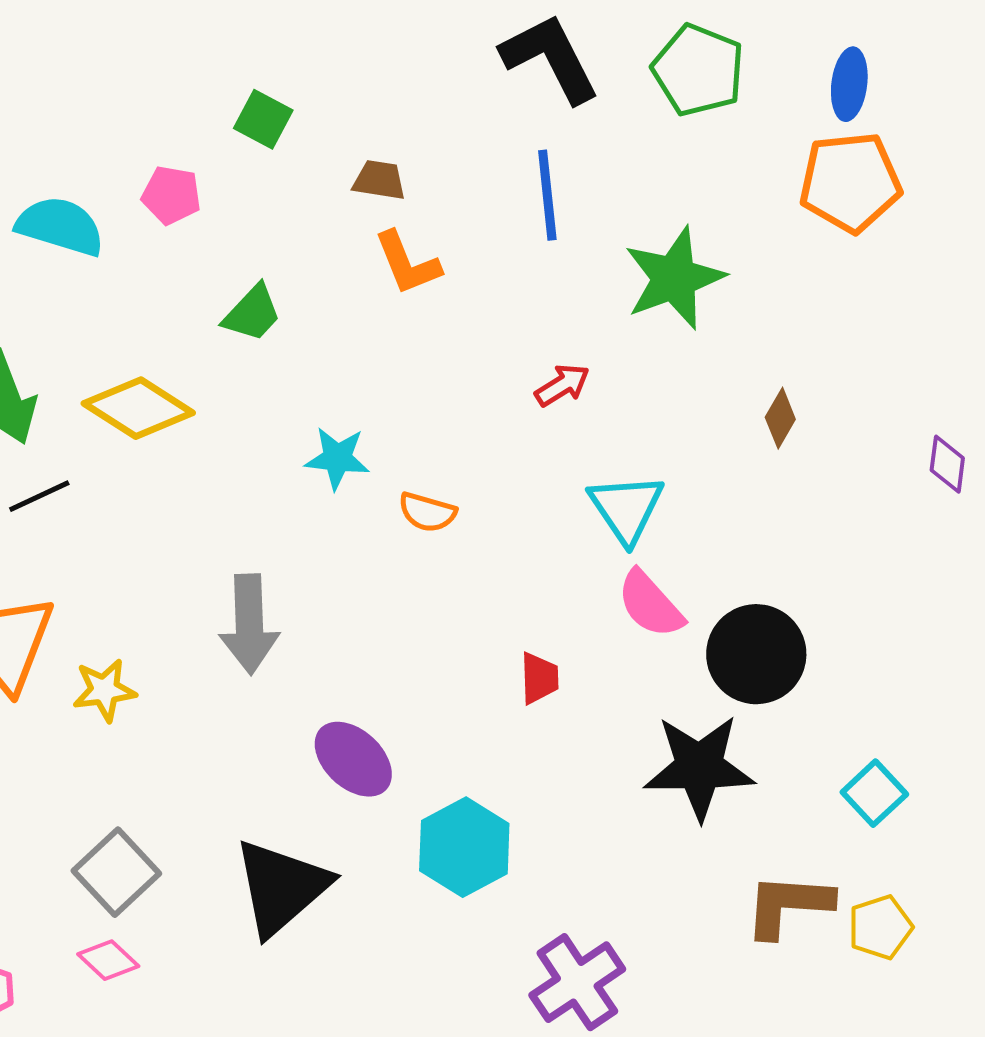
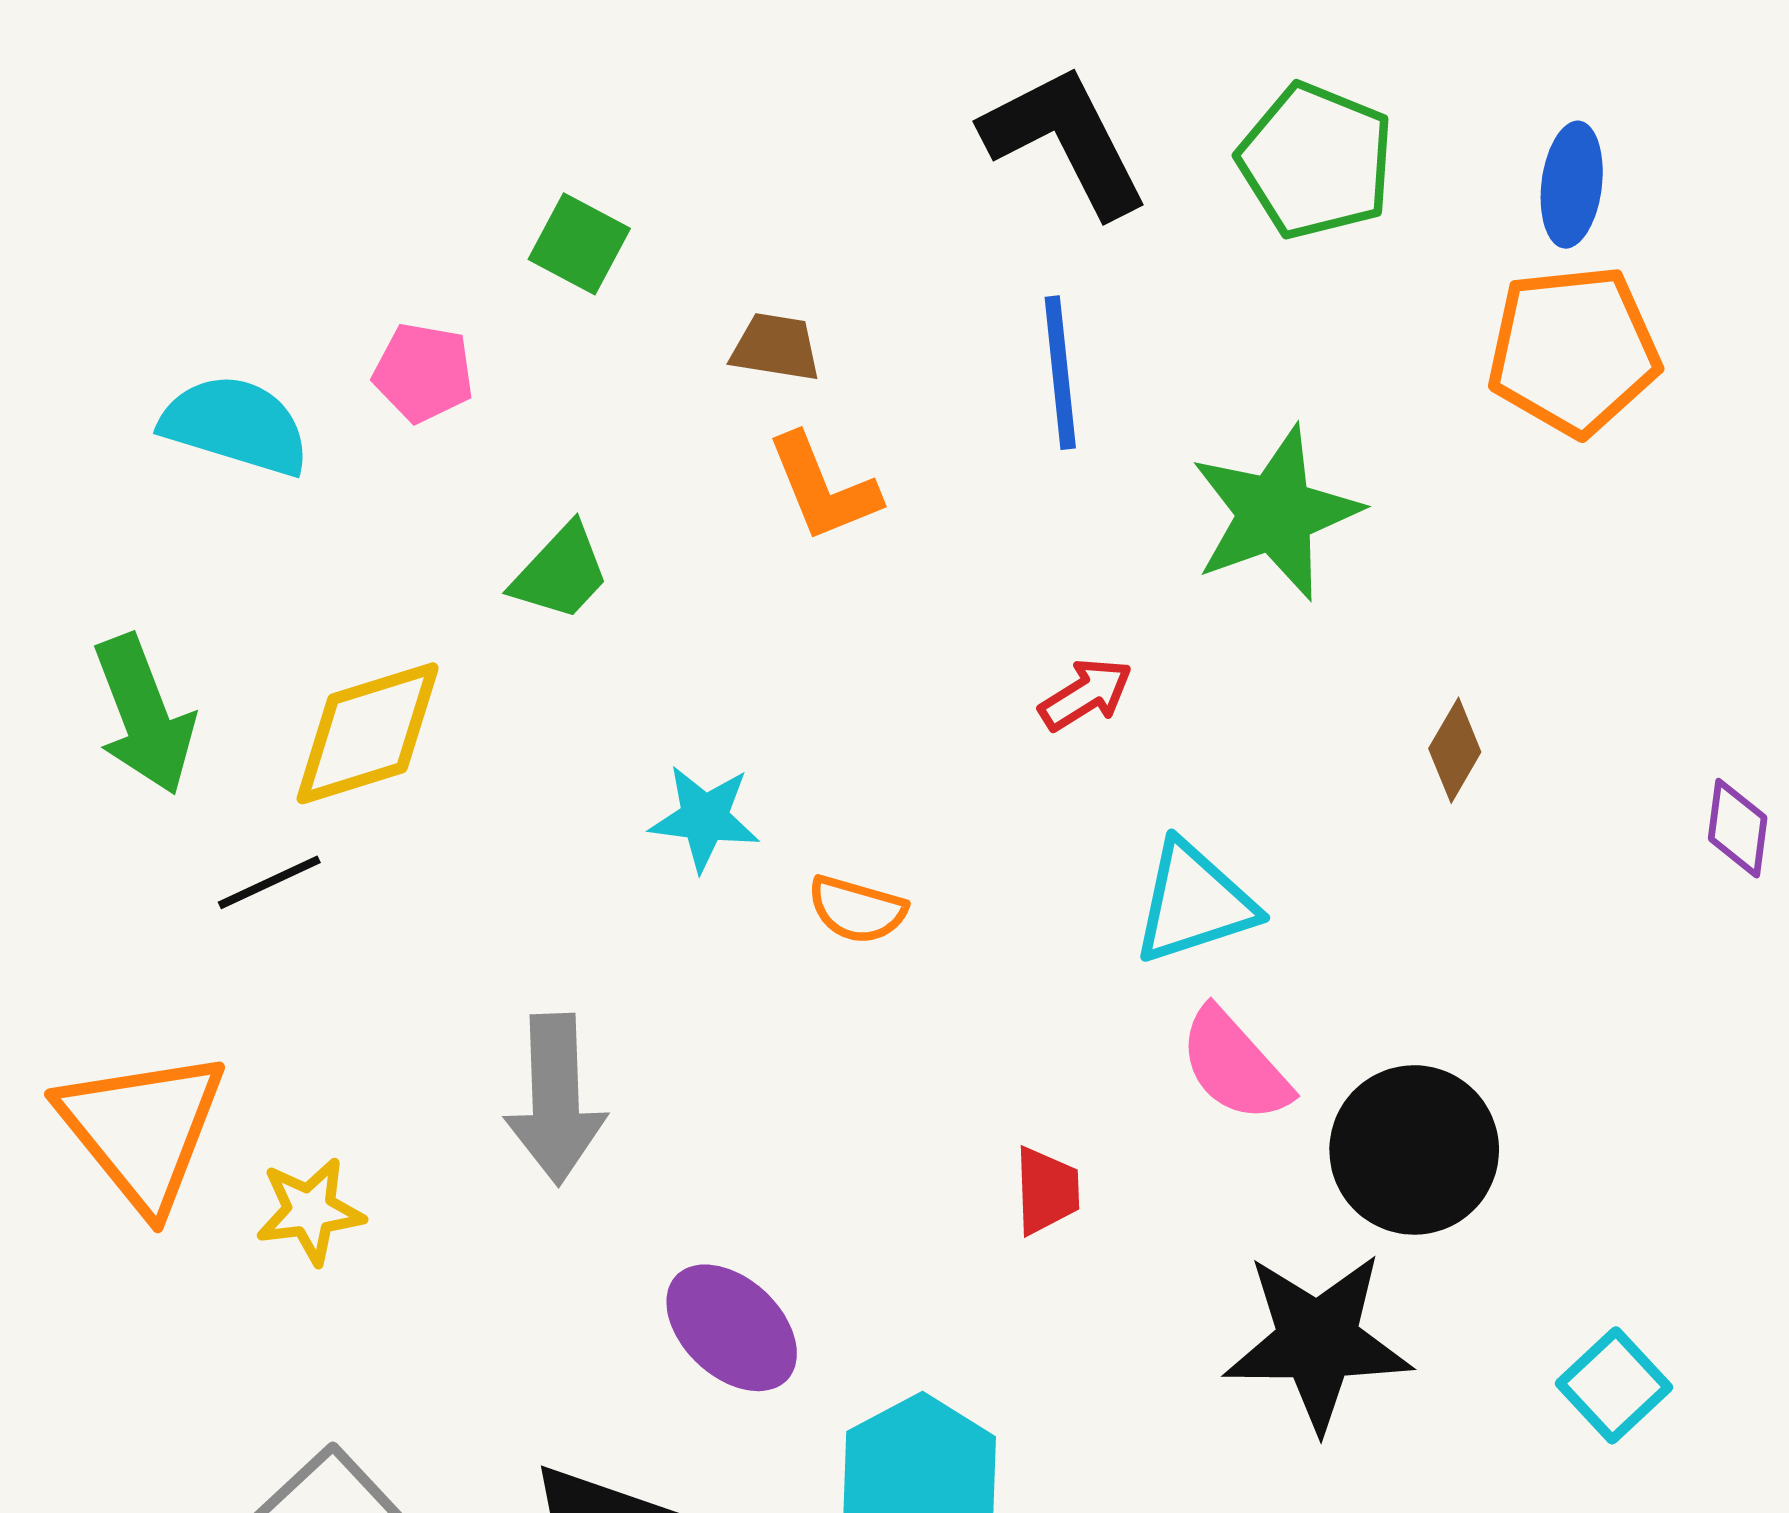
yellow diamond: (138, 408) -> (368, 733), turned -50
black line: (39, 496) -> (269, 882), moved
cyan triangle: (626, 508) -> (1194, 903), turned 46

